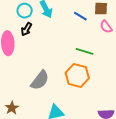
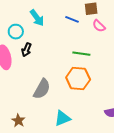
cyan circle: (25, 11) -> (16, 32), moved
black arrow: (26, 29) -> (26, 50), moved

